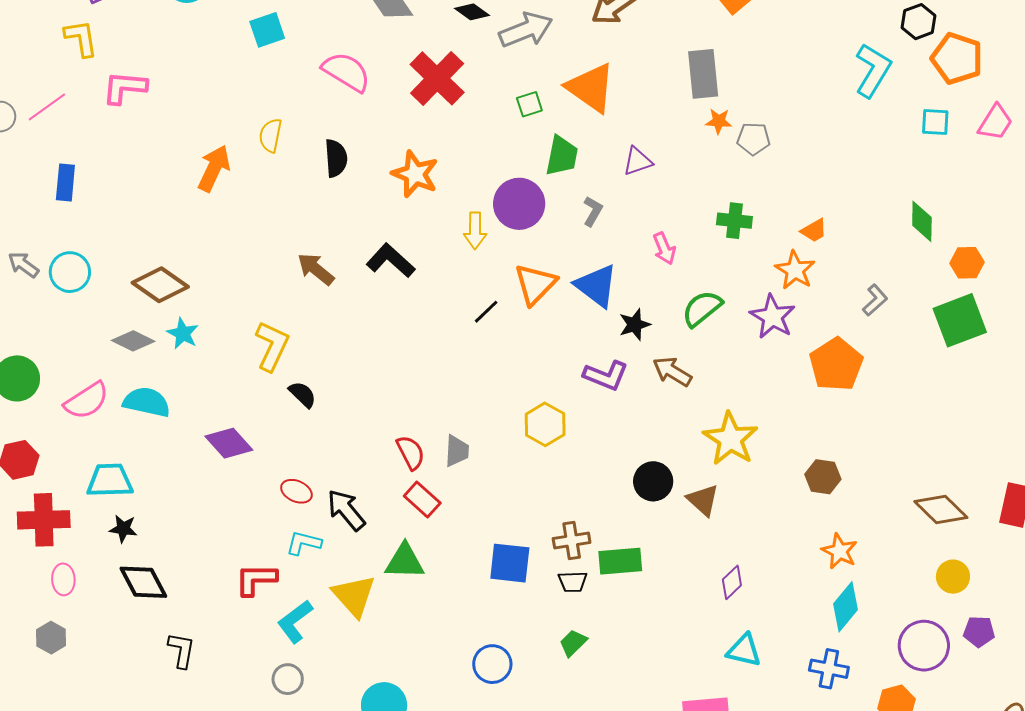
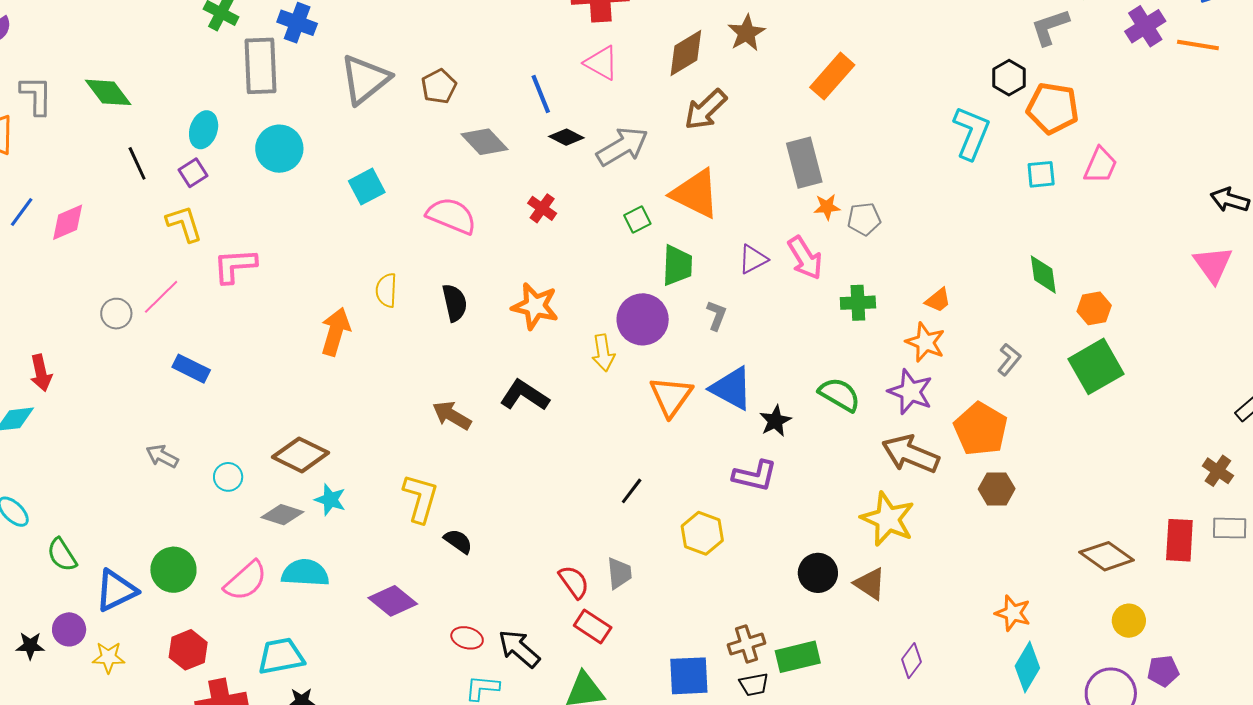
red cross: (437, 78) -> (542, 208), size x0.5
blue rectangle: (65, 182) -> (191, 369), turned -60
pink arrow: (664, 249) -> (805, 258), moved, size x1.4
cyan circle: (70, 272) -> (228, 477), moved, size x0.7
green semicircle: (702, 308) -> (839, 395), turned 78
black line: (486, 312) -> (632, 491), moved
brown arrow: (672, 371) -> (910, 454), moved, size x1.4
brown hexagon: (823, 477) -> (997, 489), moved

